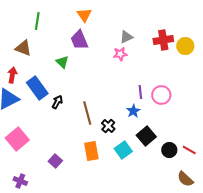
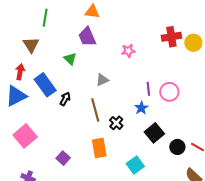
orange triangle: (84, 15) -> (92, 12), turned -49
gray triangle: (126, 37) -> (102, 80), moved
brown triangle: (23, 48) -> (31, 45), turned 36
cyan square: (123, 150) -> (135, 165), moved

